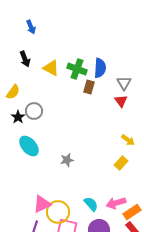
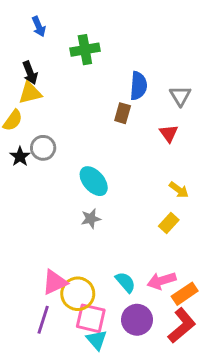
yellow triangle: (51, 68) -> (30, 93), moved, turned -42
green cross: (77, 69) -> (85, 50), moved, turned -30
gray triangle: (124, 83) -> (180, 96), moved
cyan ellipse: (29, 146) -> (94, 181), moved

